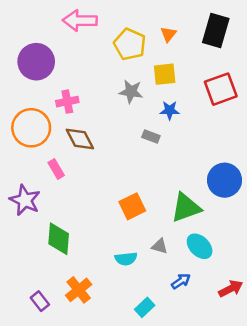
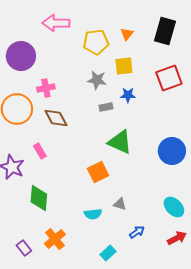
yellow pentagon: (130, 44) -> (96, 42), turned -30
gray rectangle: (151, 137) -> (106, 107), moved, turned -32
pink rectangle: (56, 169) -> (40, 151), moved
green triangle: (186, 208) -> (120, 142), moved, turned 44
cyan ellipse: (200, 246) -> (174, 207), moved

